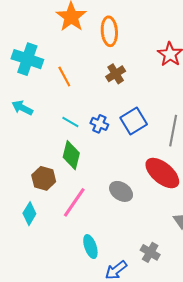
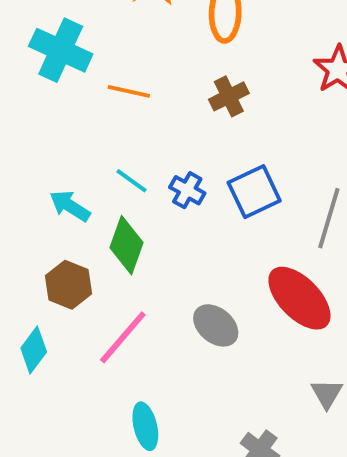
orange line: (64, 77) -> (129, 91), turned -55
cyan arrow: (22, 108) -> (70, 206), moved

